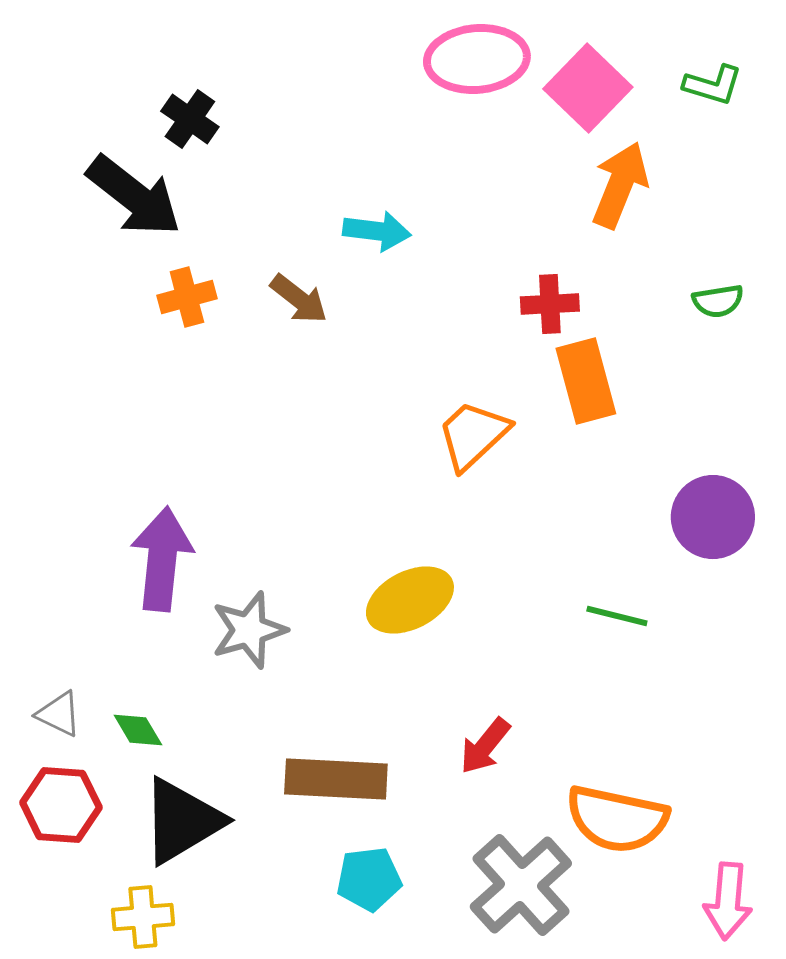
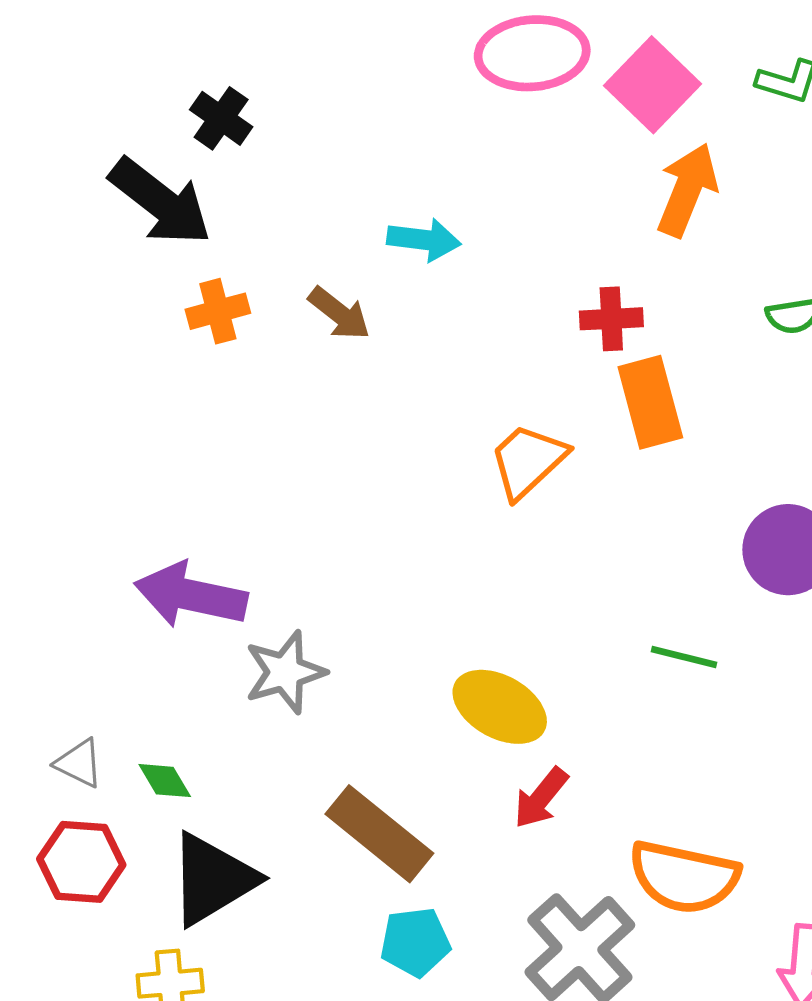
purple arrow: (162, 559) -> (191, 595), turned -84
yellow ellipse: (410, 600) -> (500, 707), moved, turned 56
brown rectangle: (336, 779) -> (379, 834), turned 36

